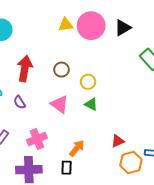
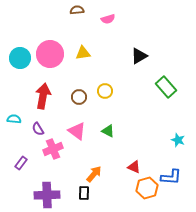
pink circle: (91, 26) -> (50, 54), moved
yellow circle: (88, 82) -> (105, 91), moved
pink cross: (37, 139) -> (53, 149), moved
red triangle: (118, 141) -> (134, 167), turned 48

